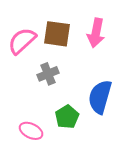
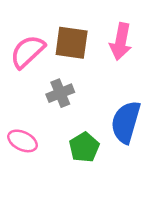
pink ellipse: (31, 131) -> (23, 141), moved

